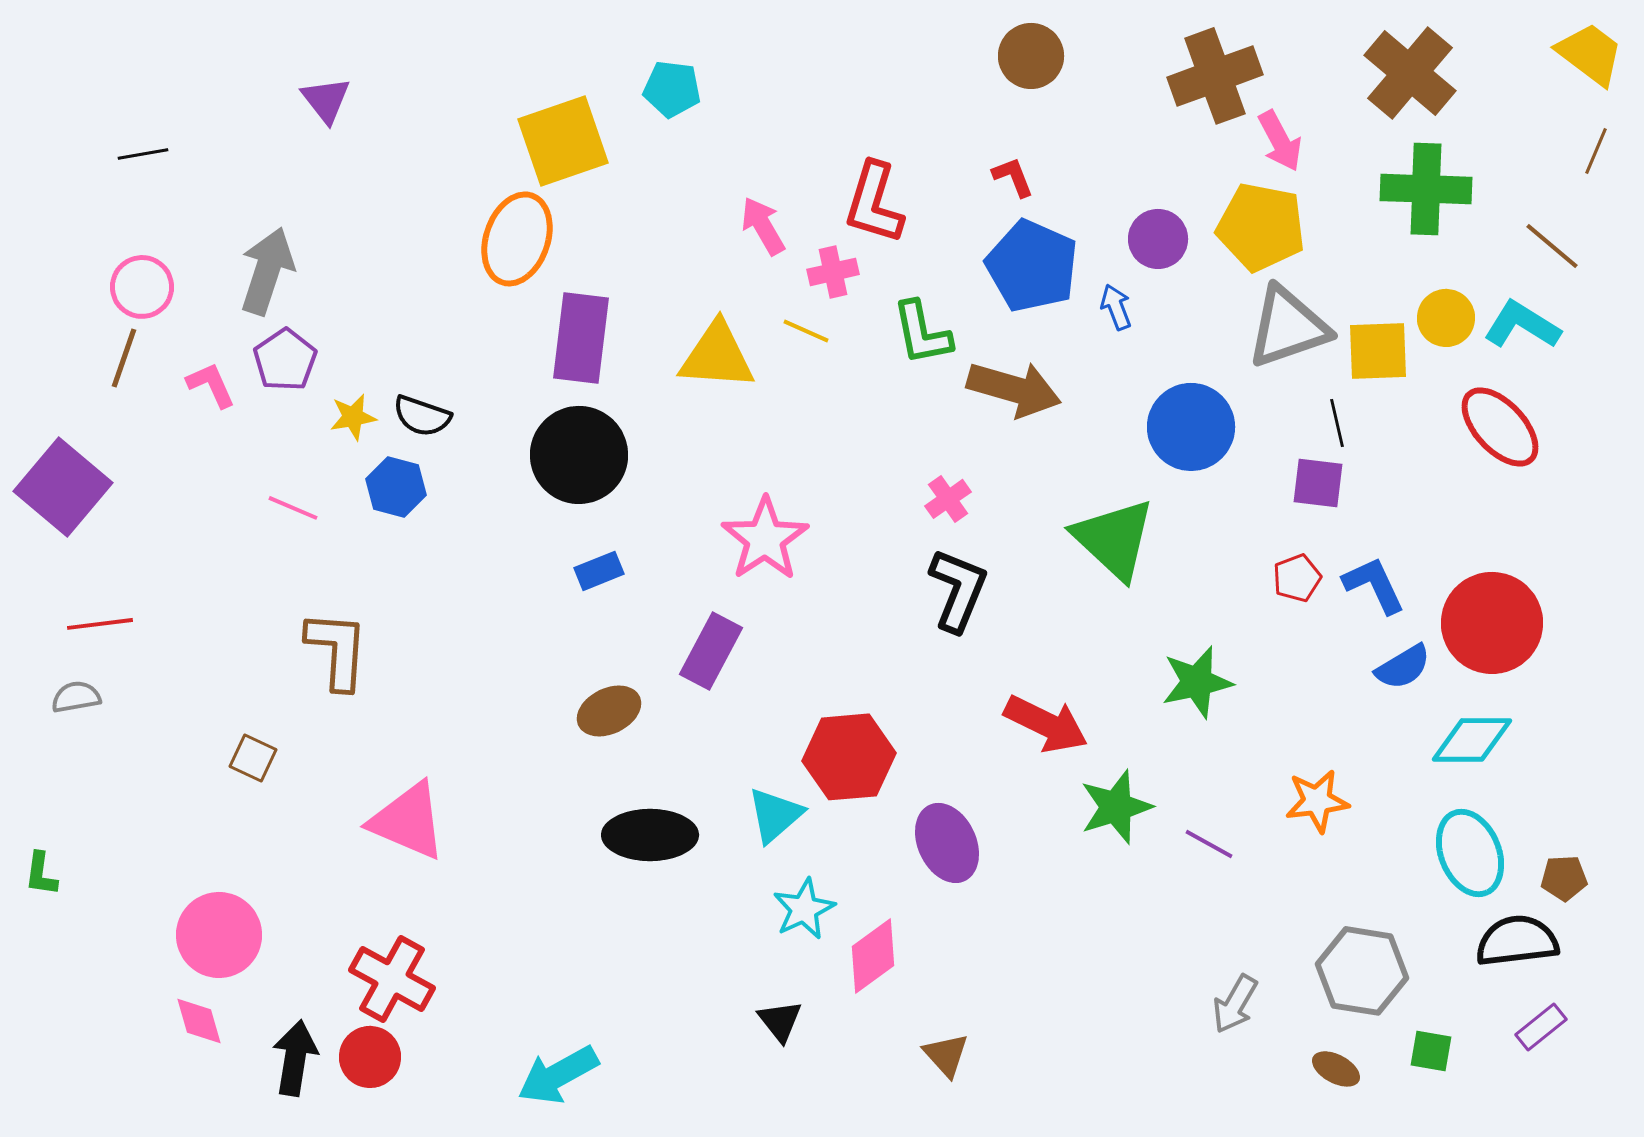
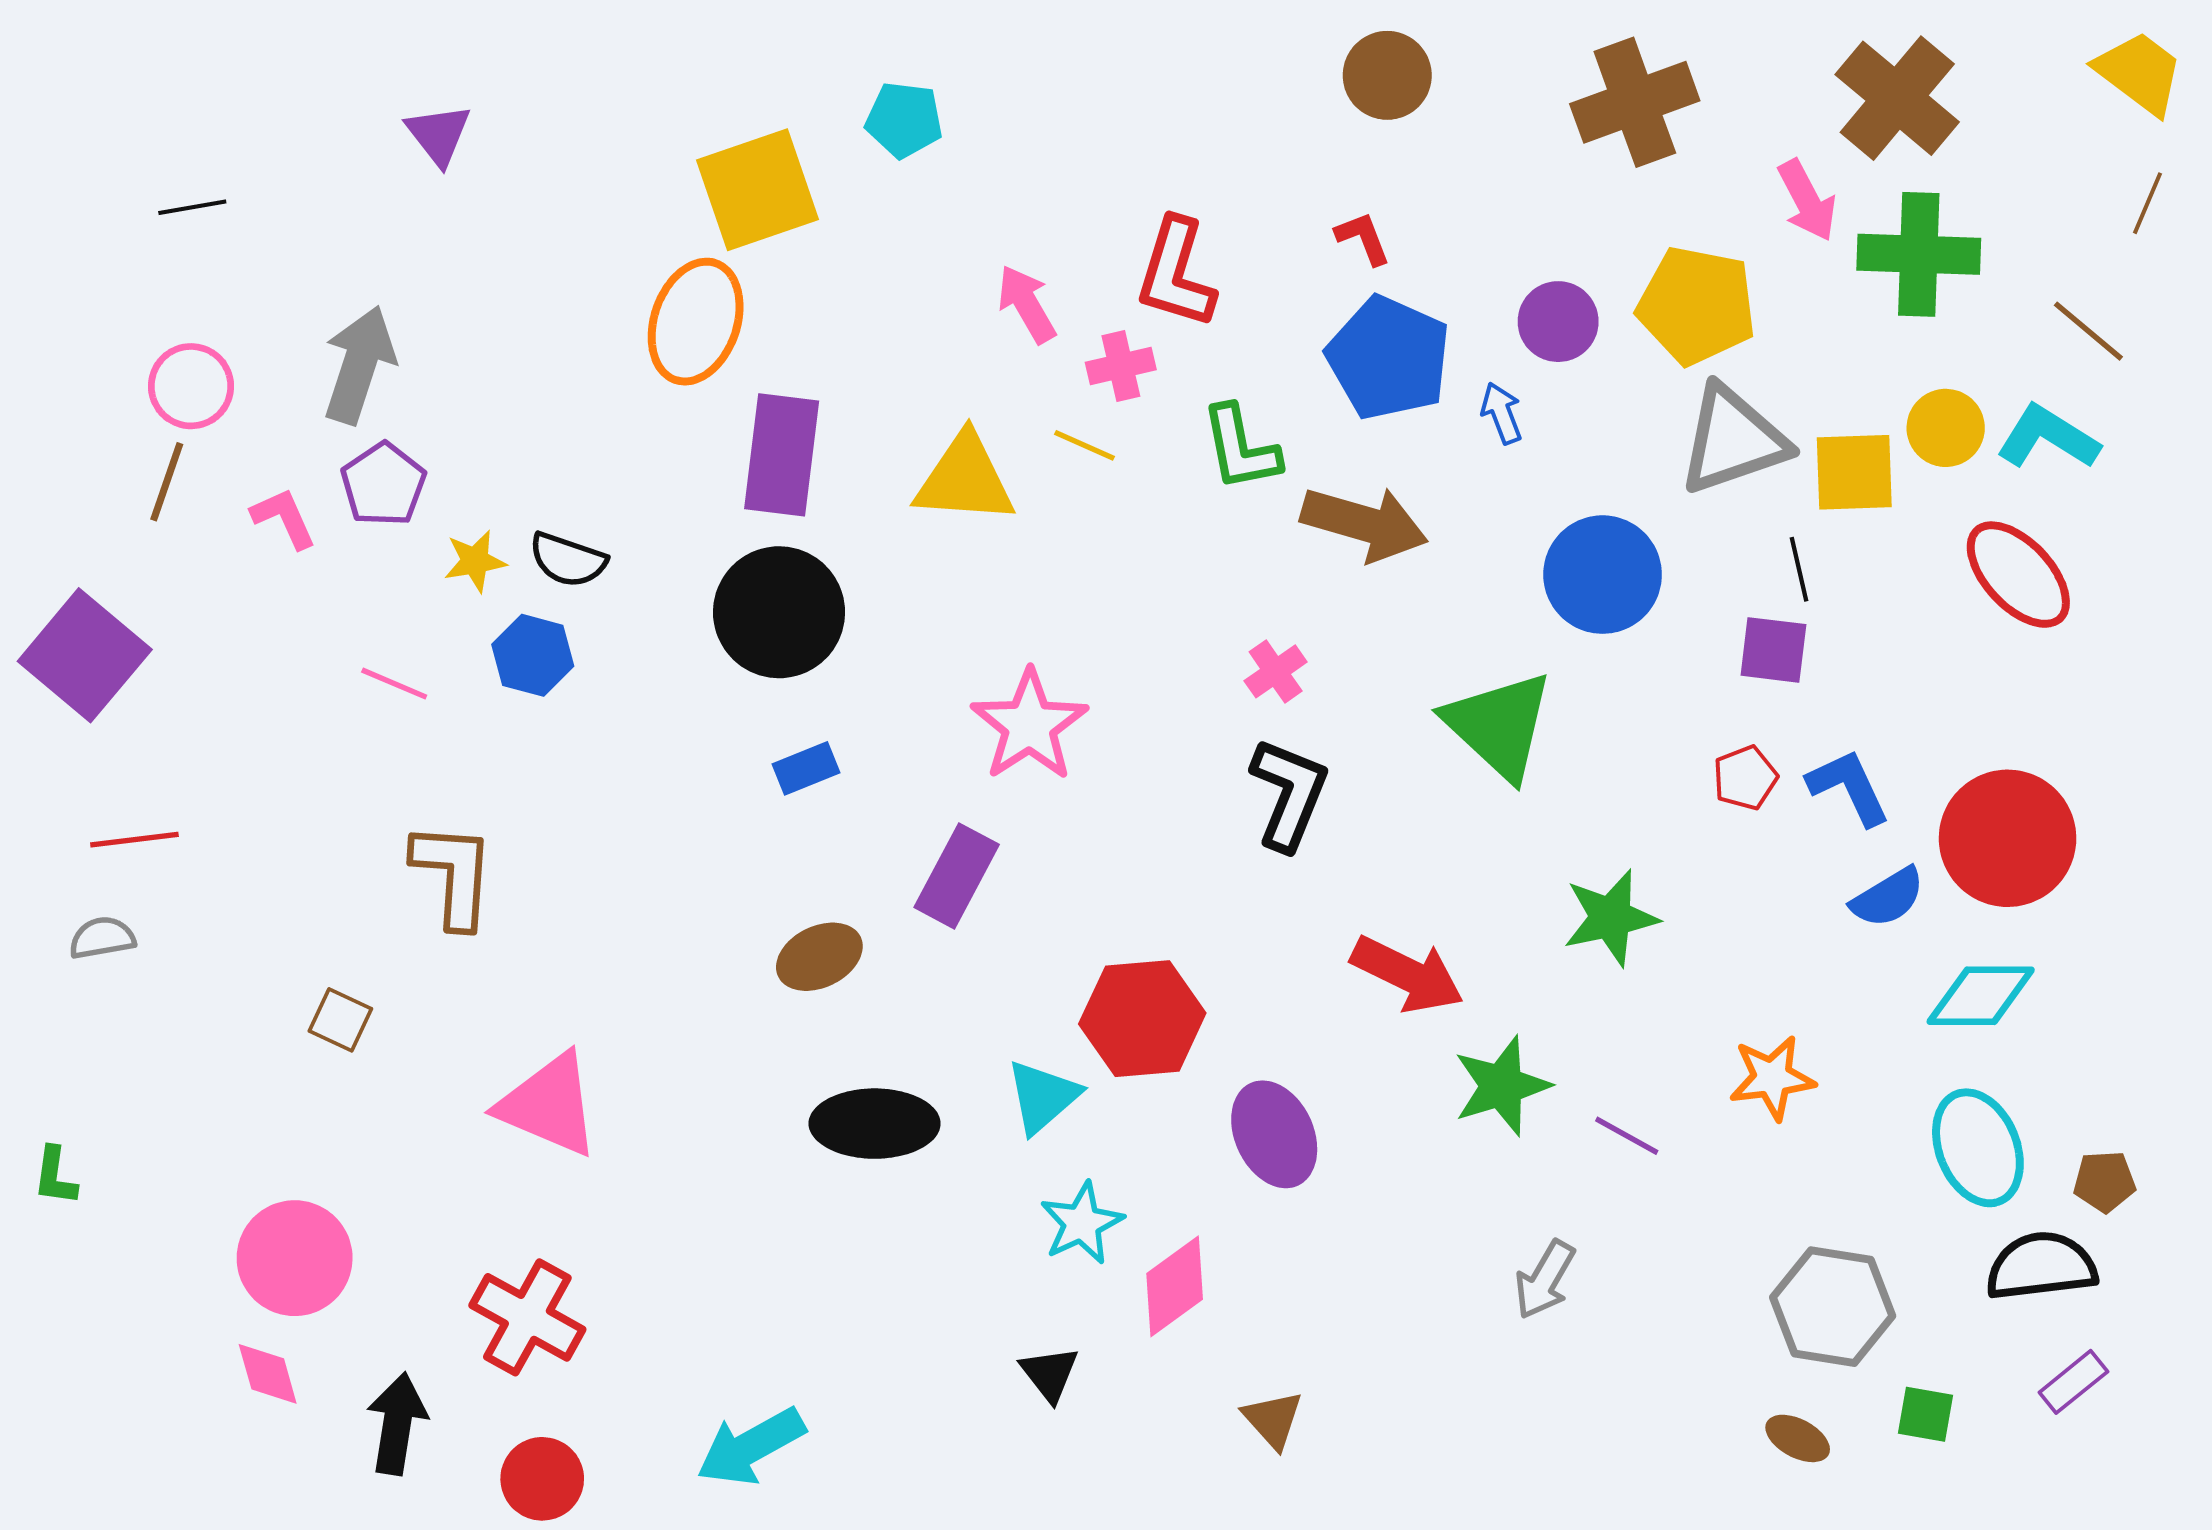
pink arrow: (1280, 141) -> (1807, 200), moved
gray arrow: (1235, 1004) -> (1545, 1280), moved
red circle: (370, 1057) -> (542, 1479), moved

